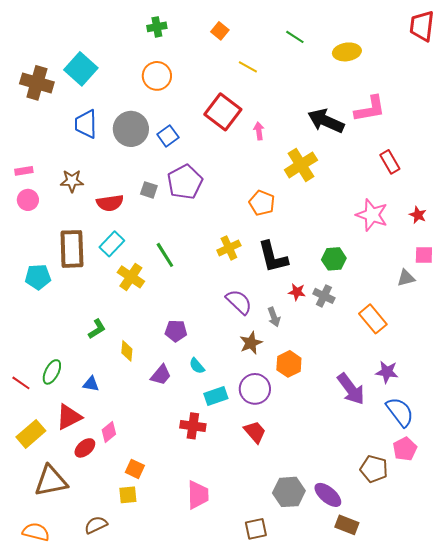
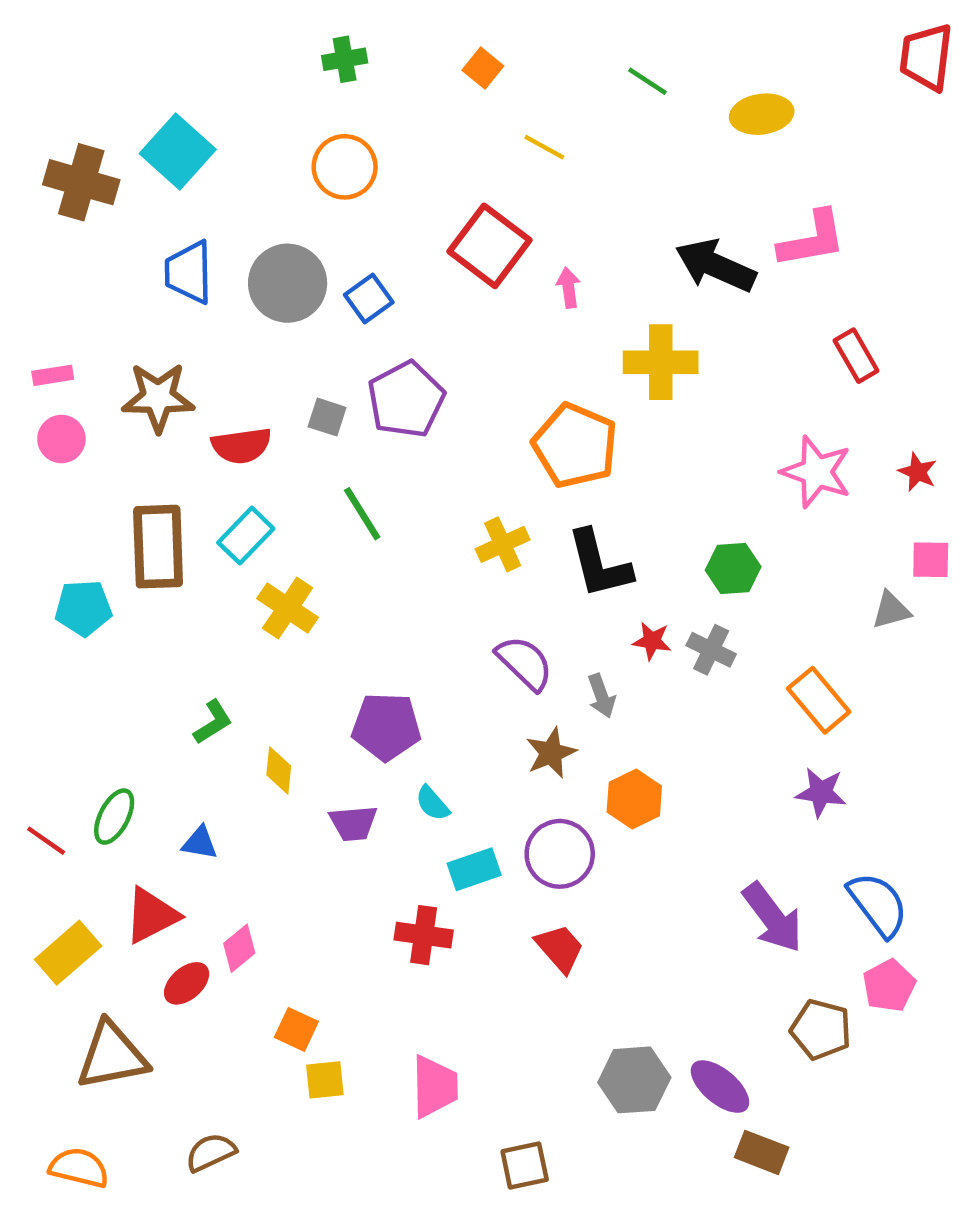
yellow cross: (301, 165) -> (661, 362), turned 32
brown star: (72, 181) -> (158, 397), size x1.4
orange pentagon: (262, 203) -> (575, 446), size x1.5
green line: (165, 255) -> (362, 514), moved
purple pentagon: (176, 331) -> (386, 727), size x1.4
purple star: (387, 372) -> (821, 792), moved
purple trapezoid: (161, 375) -> (353, 823), turned 45
purple arrow: (351, 389) -> (773, 918), moved
yellow square: (128, 495) -> (325, 1080), moved
brown square: (256, 529) -> (525, 1166), moved

